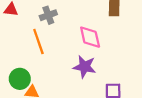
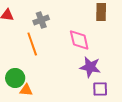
purple star: (85, 67) -> (90, 67), moved

